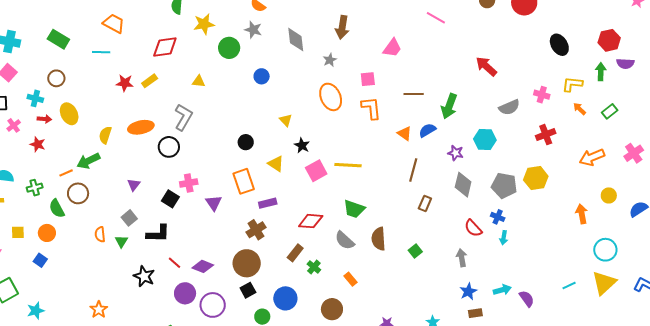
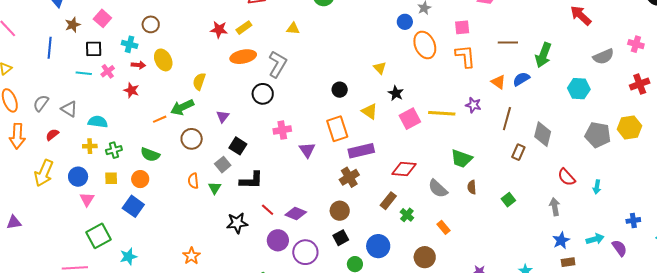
blue circle: (262, 76) -> (405, 22), moved
orange ellipse: (141, 127) -> (243, 57), moved
purple star: (455, 153) -> (473, 105), moved
purple triangle: (134, 185) -> (223, 117), moved
gray diamond: (463, 185) -> (543, 134), moved
green cross: (35, 188) -> (114, 150), moved
brown circle: (78, 193) -> (192, 139), moved
black square: (170, 199) -> (238, 146), moved
purple rectangle: (268, 203) -> (361, 151), size x1.4
green semicircle: (57, 208) -> (150, 155), turned -42
green trapezoid: (354, 209) -> (462, 159), moved
blue cross: (498, 217) -> (633, 220), moved, turned -32
brown semicircle: (379, 239) -> (472, 187), size x0.6
blue square: (40, 260) -> (133, 206), size x1.5
brown circle: (247, 263) -> (340, 211), size x0.7
black star: (144, 276) -> (237, 223), turned -30

